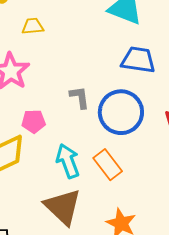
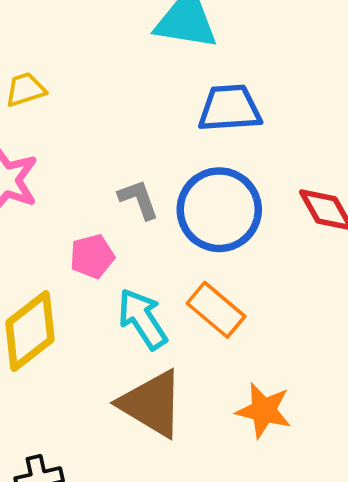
pink pentagon: (33, 121) -> (92, 256), moved

